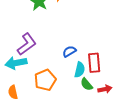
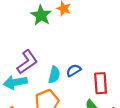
cyan semicircle: (80, 70) -> (54, 75), moved

